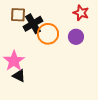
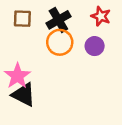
black cross: (33, 24) -> (58, 20), moved
black triangle: (19, 76) -> (24, 95), size x1.5

